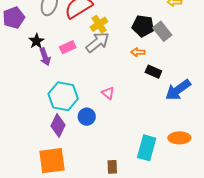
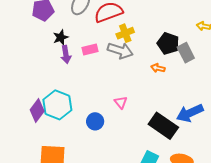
gray arrow: (98, 42) -> (120, 51), turned 45
black rectangle: (153, 72) -> (163, 126), moved, size x1.8
cyan hexagon: (63, 96) -> (57, 105), moved
purple diamond: (58, 125) -> (37, 111), moved

